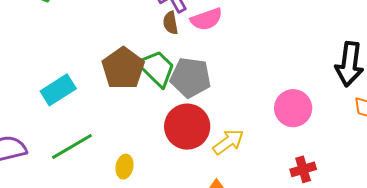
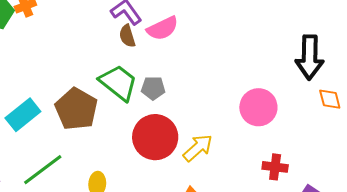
brown pentagon: (123, 68) -> (76, 109), moved
gray pentagon: (191, 77) -> (153, 88), size x0.6
red cross: (303, 169) -> (275, 167), turned 30

